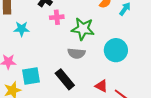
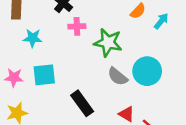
gray semicircle: (76, 53) -> (118, 76), moved, turned 30
cyan square: (31, 76) -> (44, 75), moved

